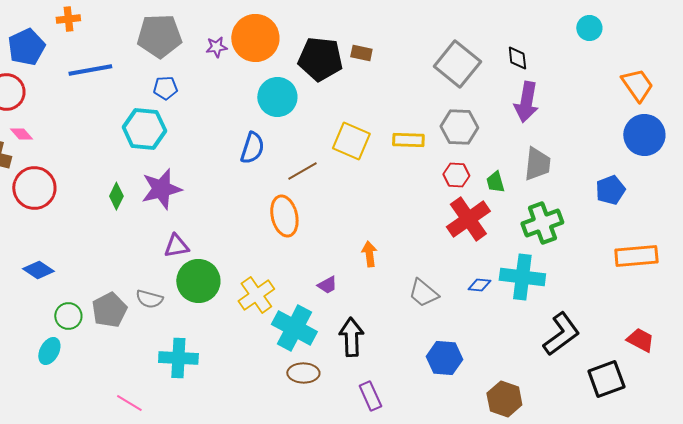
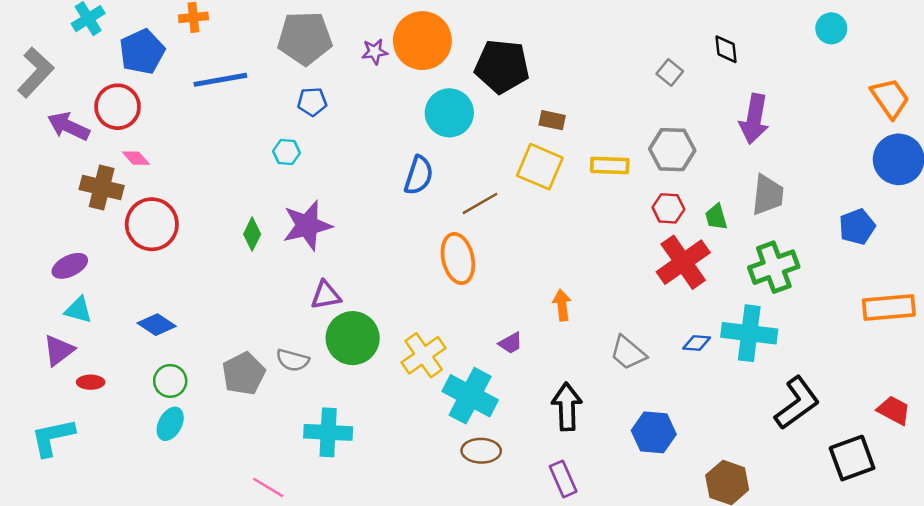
brown rectangle: (361, 53) -> (552, 120), moved
black diamond: (517, 58) -> (726, 49), moved
gray square: (457, 64) -> (670, 72), size x0.5
cyan hexagon: (144, 129) -> (286, 152), size x0.5
green circle: (68, 316) -> (170, 381), moved
black arrow: (351, 337) -> (567, 407), moved

